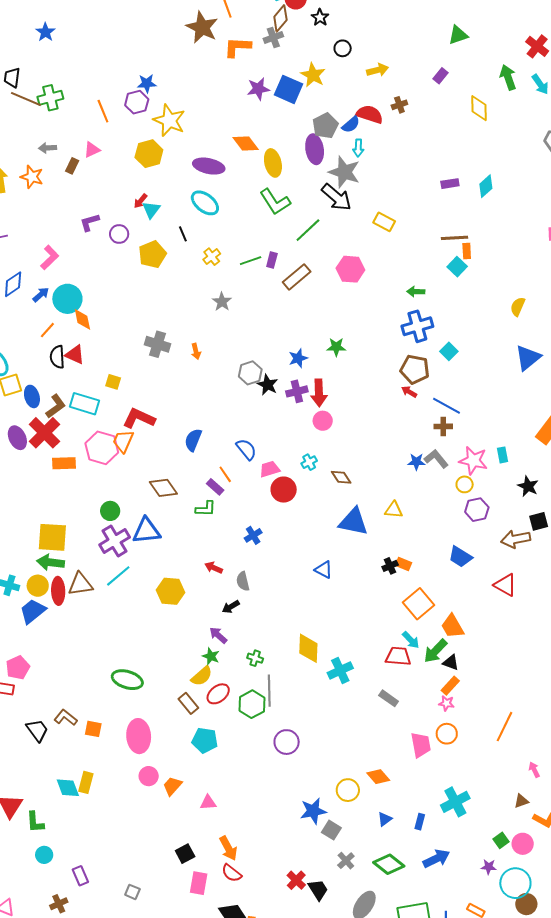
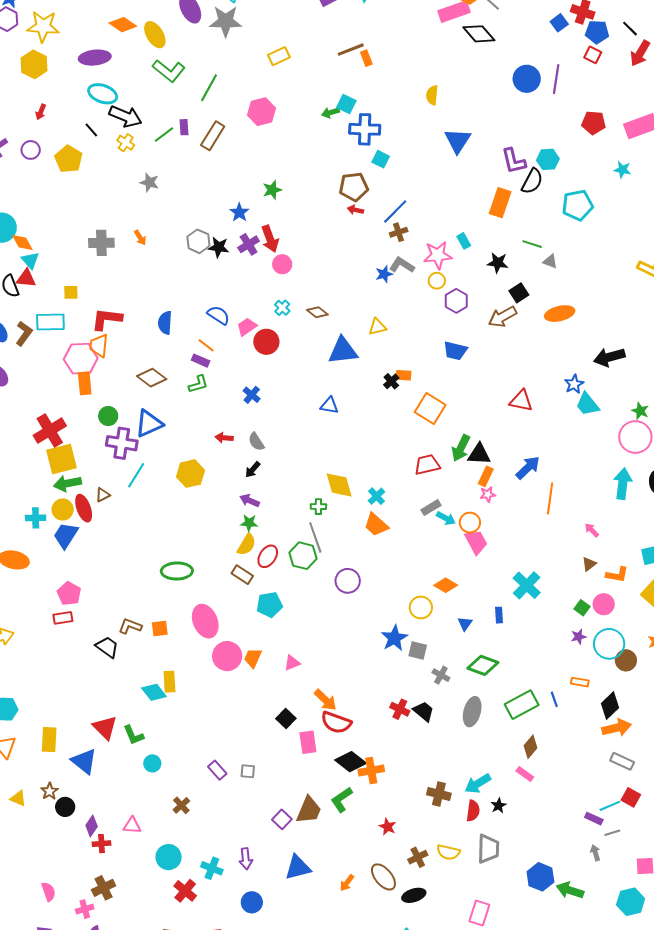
black arrow: (336, 197) -> (126, 116), moved
cyan triangle: (151, 210) -> (30, 260), moved
yellow rectangle: (384, 222) -> (279, 56), turned -35
cyan square: (457, 267) -> (346, 104), moved
blue cross: (417, 326) -> (365, 129), moved, turned 36
blue line: (446, 406) -> (395, 211), turned -56
red cross: (44, 433) -> (50, 431), moved, turned 32
orange rectangle: (64, 463) -> (85, 383), moved, turned -75
purple cross: (115, 541) -> (122, 443), turned -32
brown triangle: (80, 584) -> (103, 495), size x0.6
red triangle: (505, 585) -> (521, 401), moved
orange trapezoid: (452, 626) -> (376, 525), moved
cyan arrow: (411, 640) -> (446, 518), moved
green cross: (255, 658) -> (318, 507), moved
black triangle: (451, 662) -> (479, 454), size x1.4
cyan cross: (340, 670) -> (376, 496), size x0.7
gray rectangle: (389, 698) -> (431, 508), turned -48
orange circle: (447, 734) -> (470, 523), moved
pink circle: (149, 776) -> (227, 656), size x1.5
blue arrow: (436, 859) -> (528, 468), moved
red semicircle: (232, 873) -> (336, 723), size x1.4
purple rectangle: (80, 876) -> (217, 770), moved

